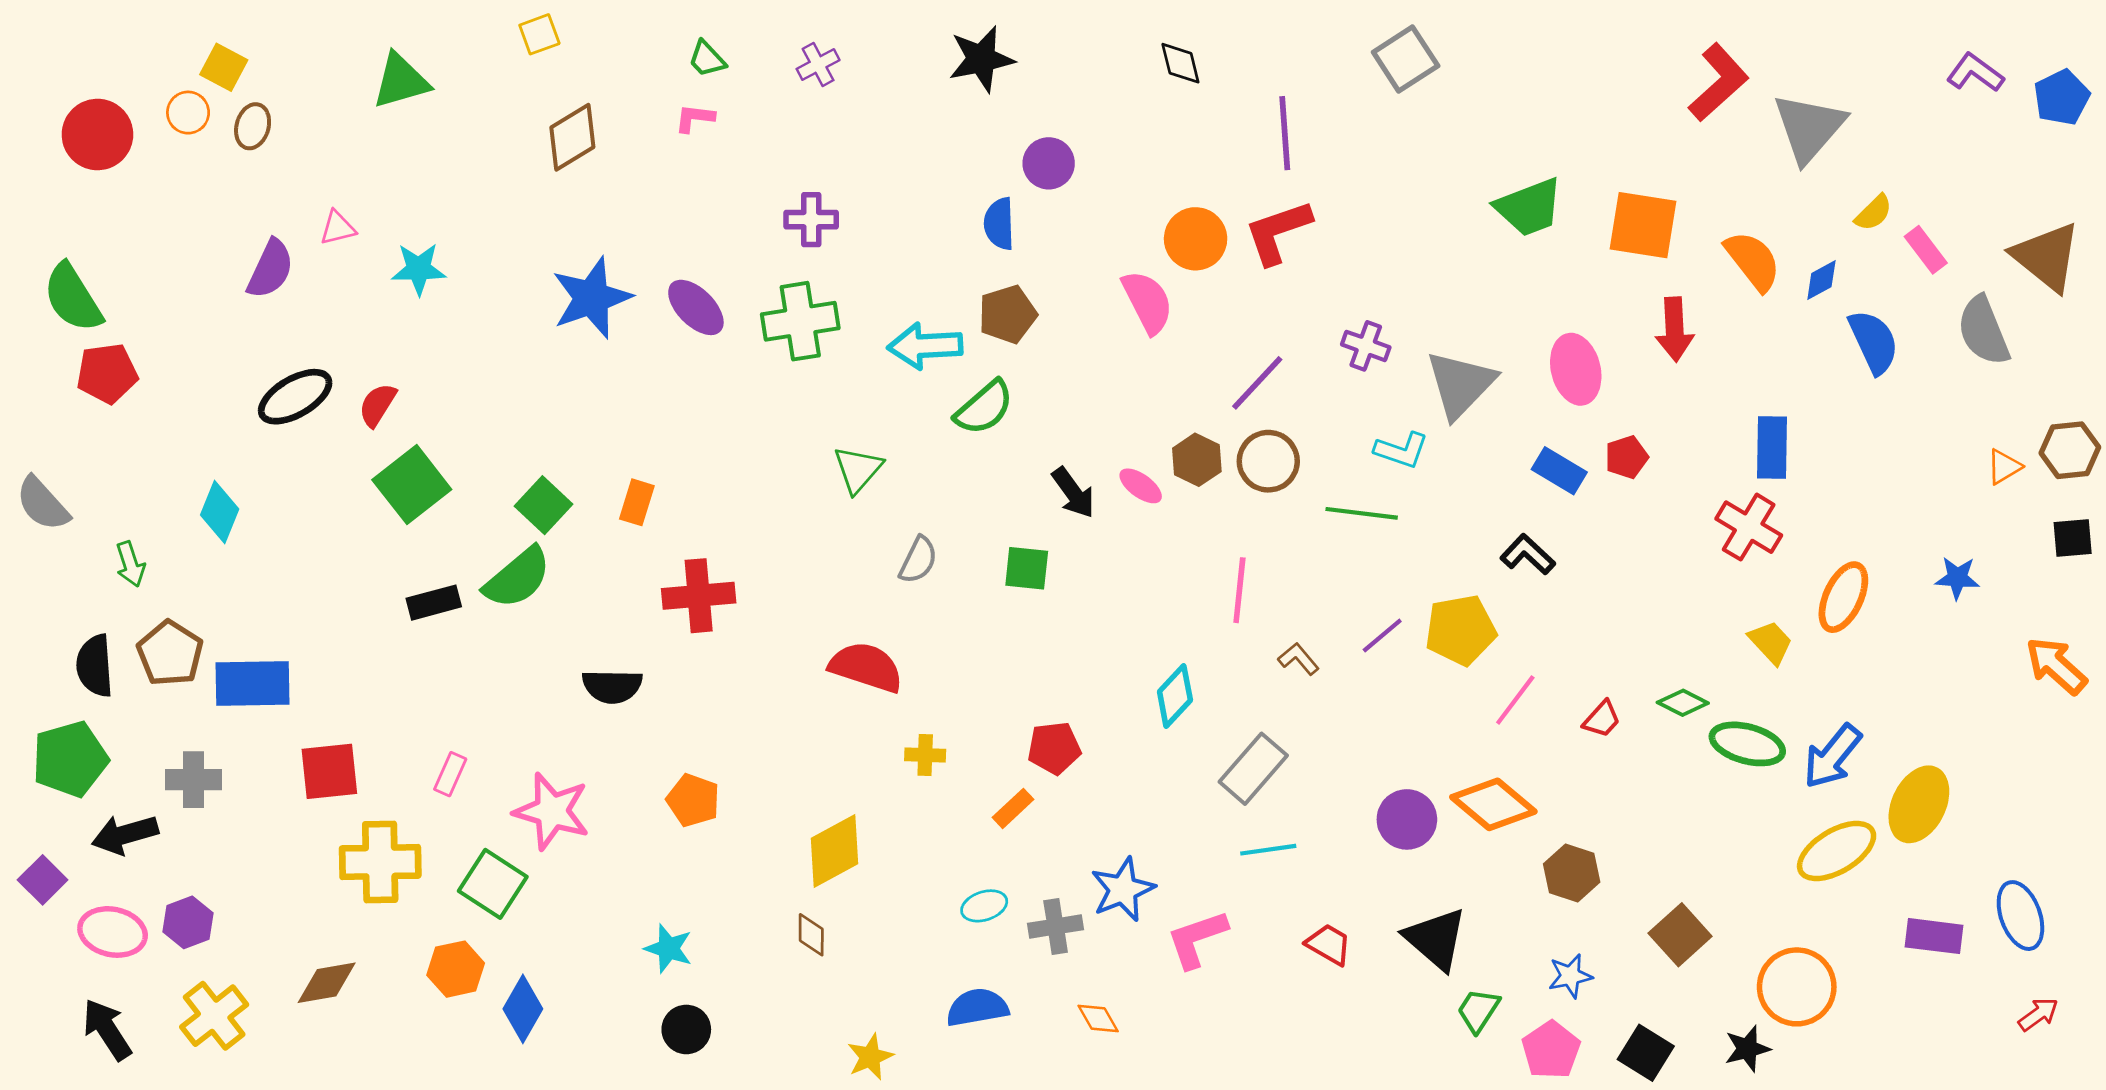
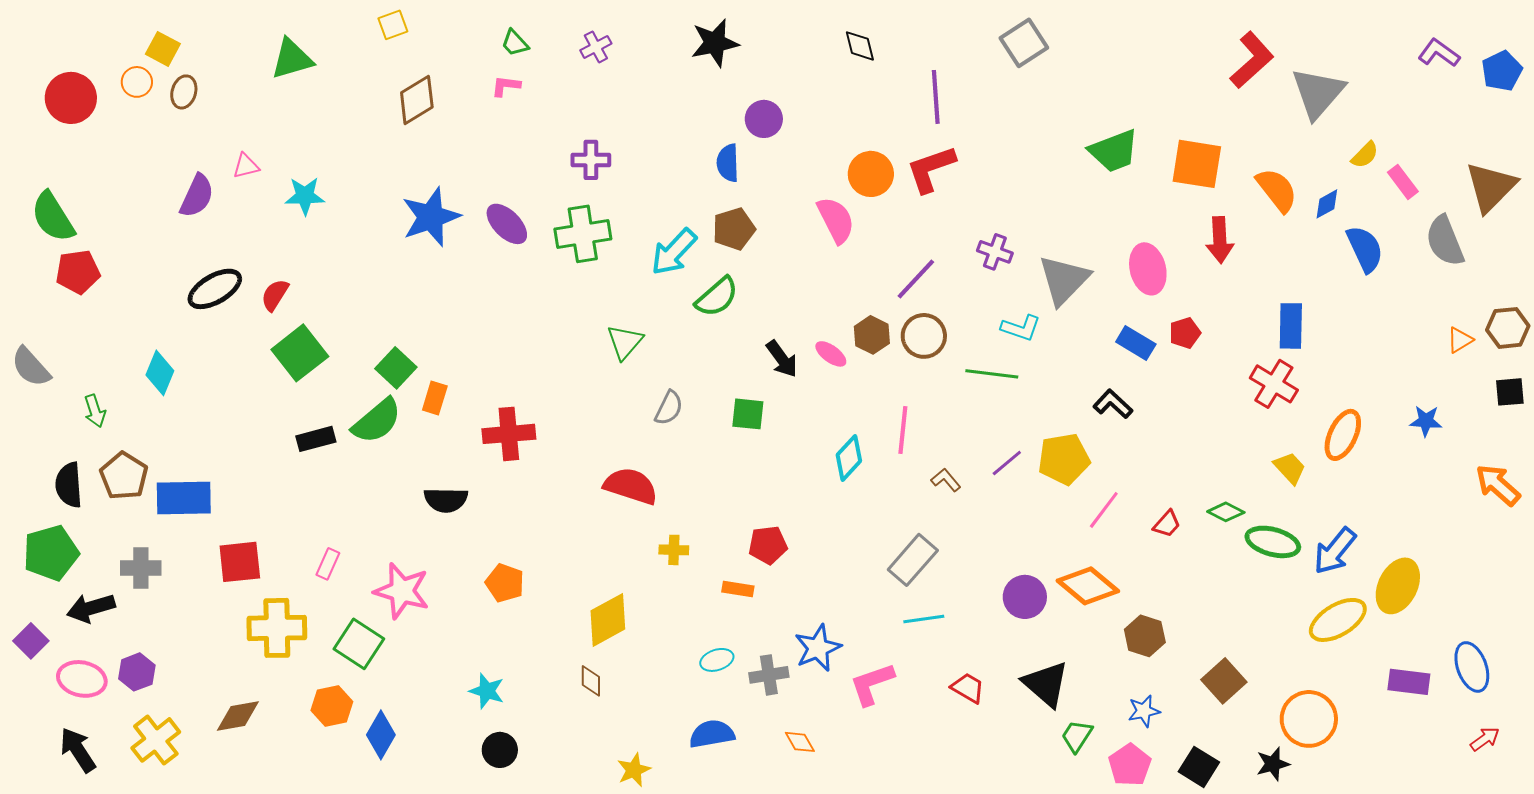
brown triangle: (2047, 257) -> (1491, 187), turned 36
cyan arrow: (925, 346) -> (674, 252), turned -44
orange rectangle: (637, 502) -> (435, 398), moved
cyan diamond: (1175, 696) -> (849, 458), moved
orange rectangle: (1013, 808) -> (738, 589), turned 52

